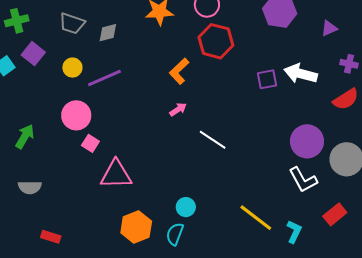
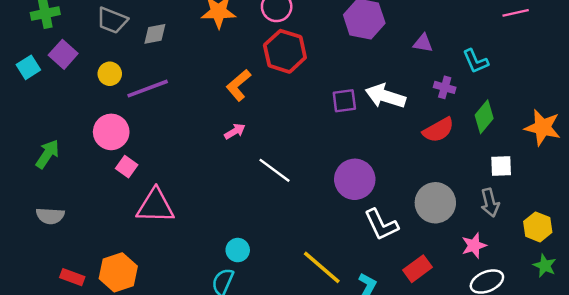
purple triangle: (329, 28) -> (423, 43), turned 30
purple circle: (307, 141) -> (355, 179), moved
orange hexagon: (136, 227) -> (118, 272), moved

